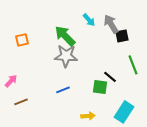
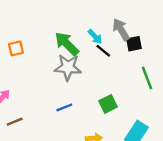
cyan arrow: (89, 20) -> (95, 37), moved
black line: (110, 77) -> (103, 51), moved
green square: (100, 87) -> (108, 104), turned -35

